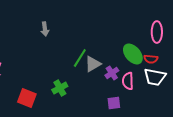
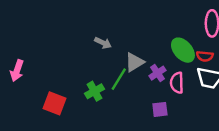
gray arrow: (45, 29) -> (103, 43), moved, turned -56
green line: (80, 58) -> (119, 79), moved

